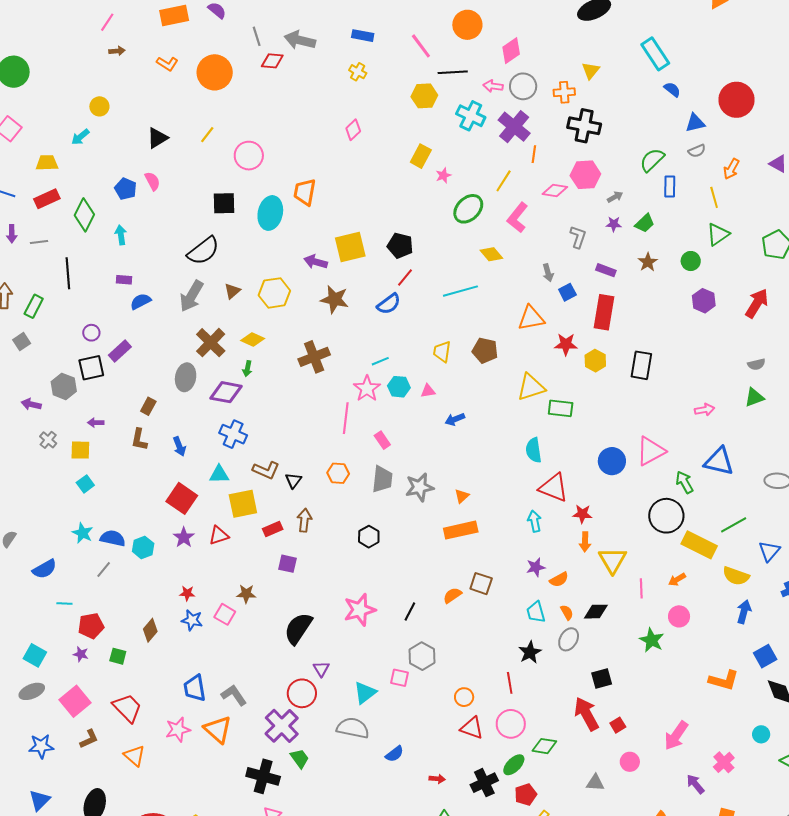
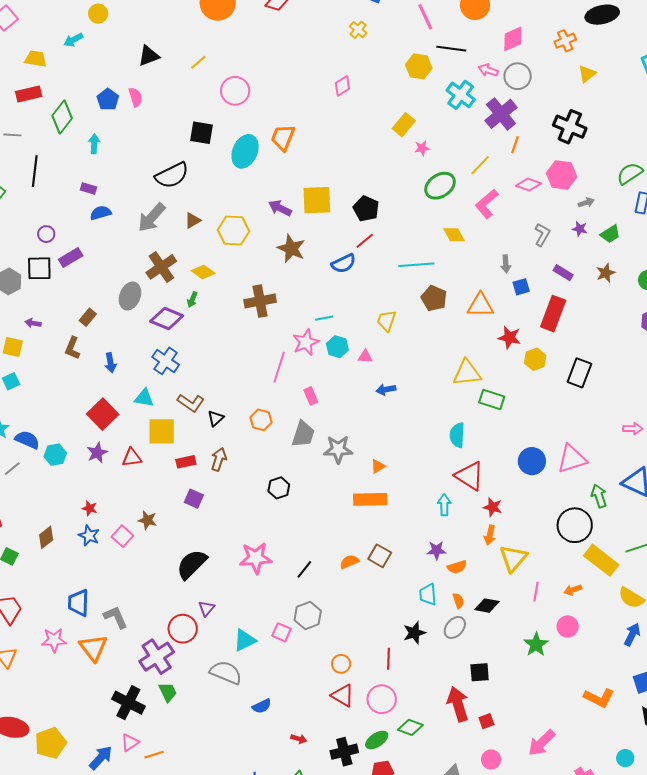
orange cross: (564, 92) -> (565, 41), moved, turned -30
brown pentagon: (485, 350) -> (434, 298), moved

